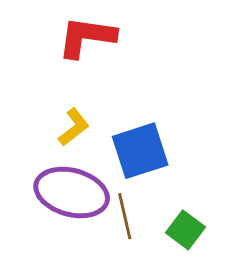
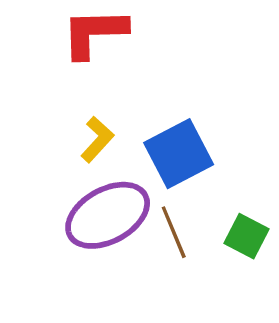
purple ellipse: (72, 192) -> (108, 215), turned -34

